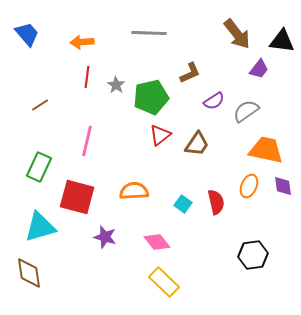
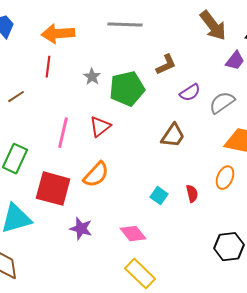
orange arrow: (82, 42) -> (58, 34), size x1.4
red line: (87, 77) -> (48, 67), moved
red triangle: (160, 135) -> (100, 127), moved
orange semicircle: (134, 191) -> (96, 175), moved, turned 136
red semicircle: (216, 202) -> (192, 194), size x0.7

